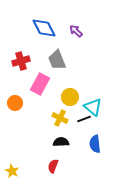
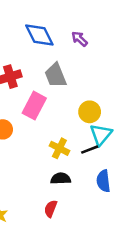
yellow circle: (70, 97) -> (90, 112), moved
cyan triangle: (93, 107) -> (101, 134), turned 30

